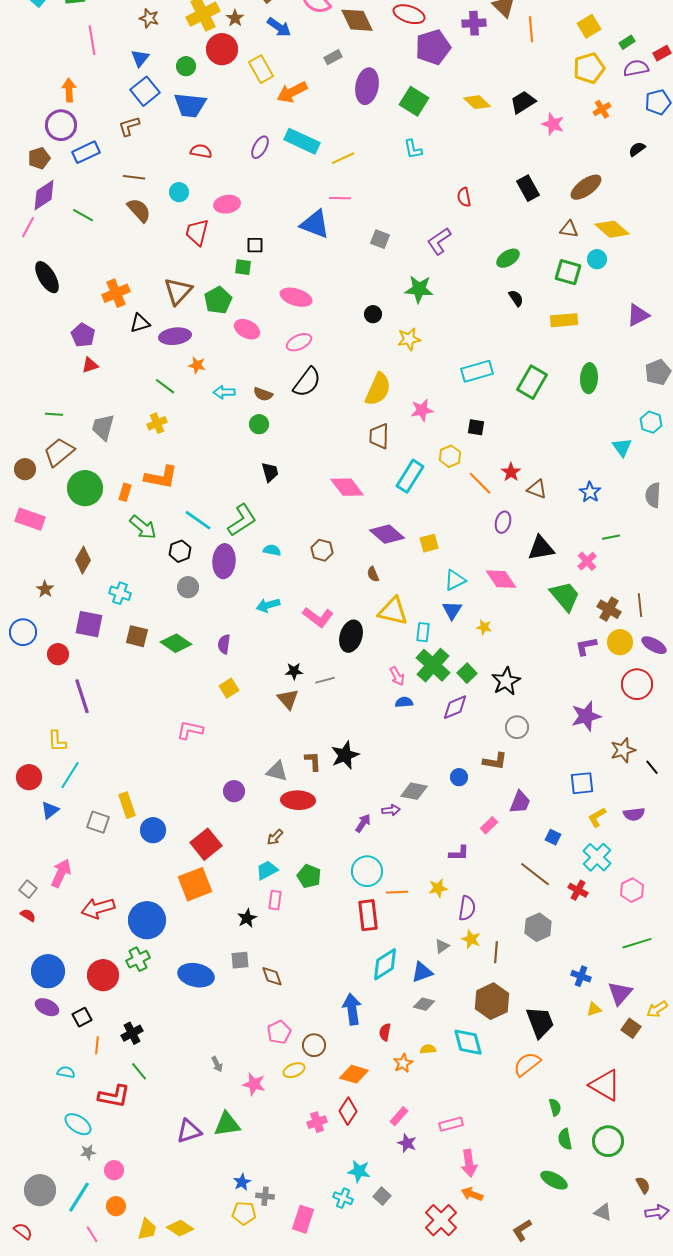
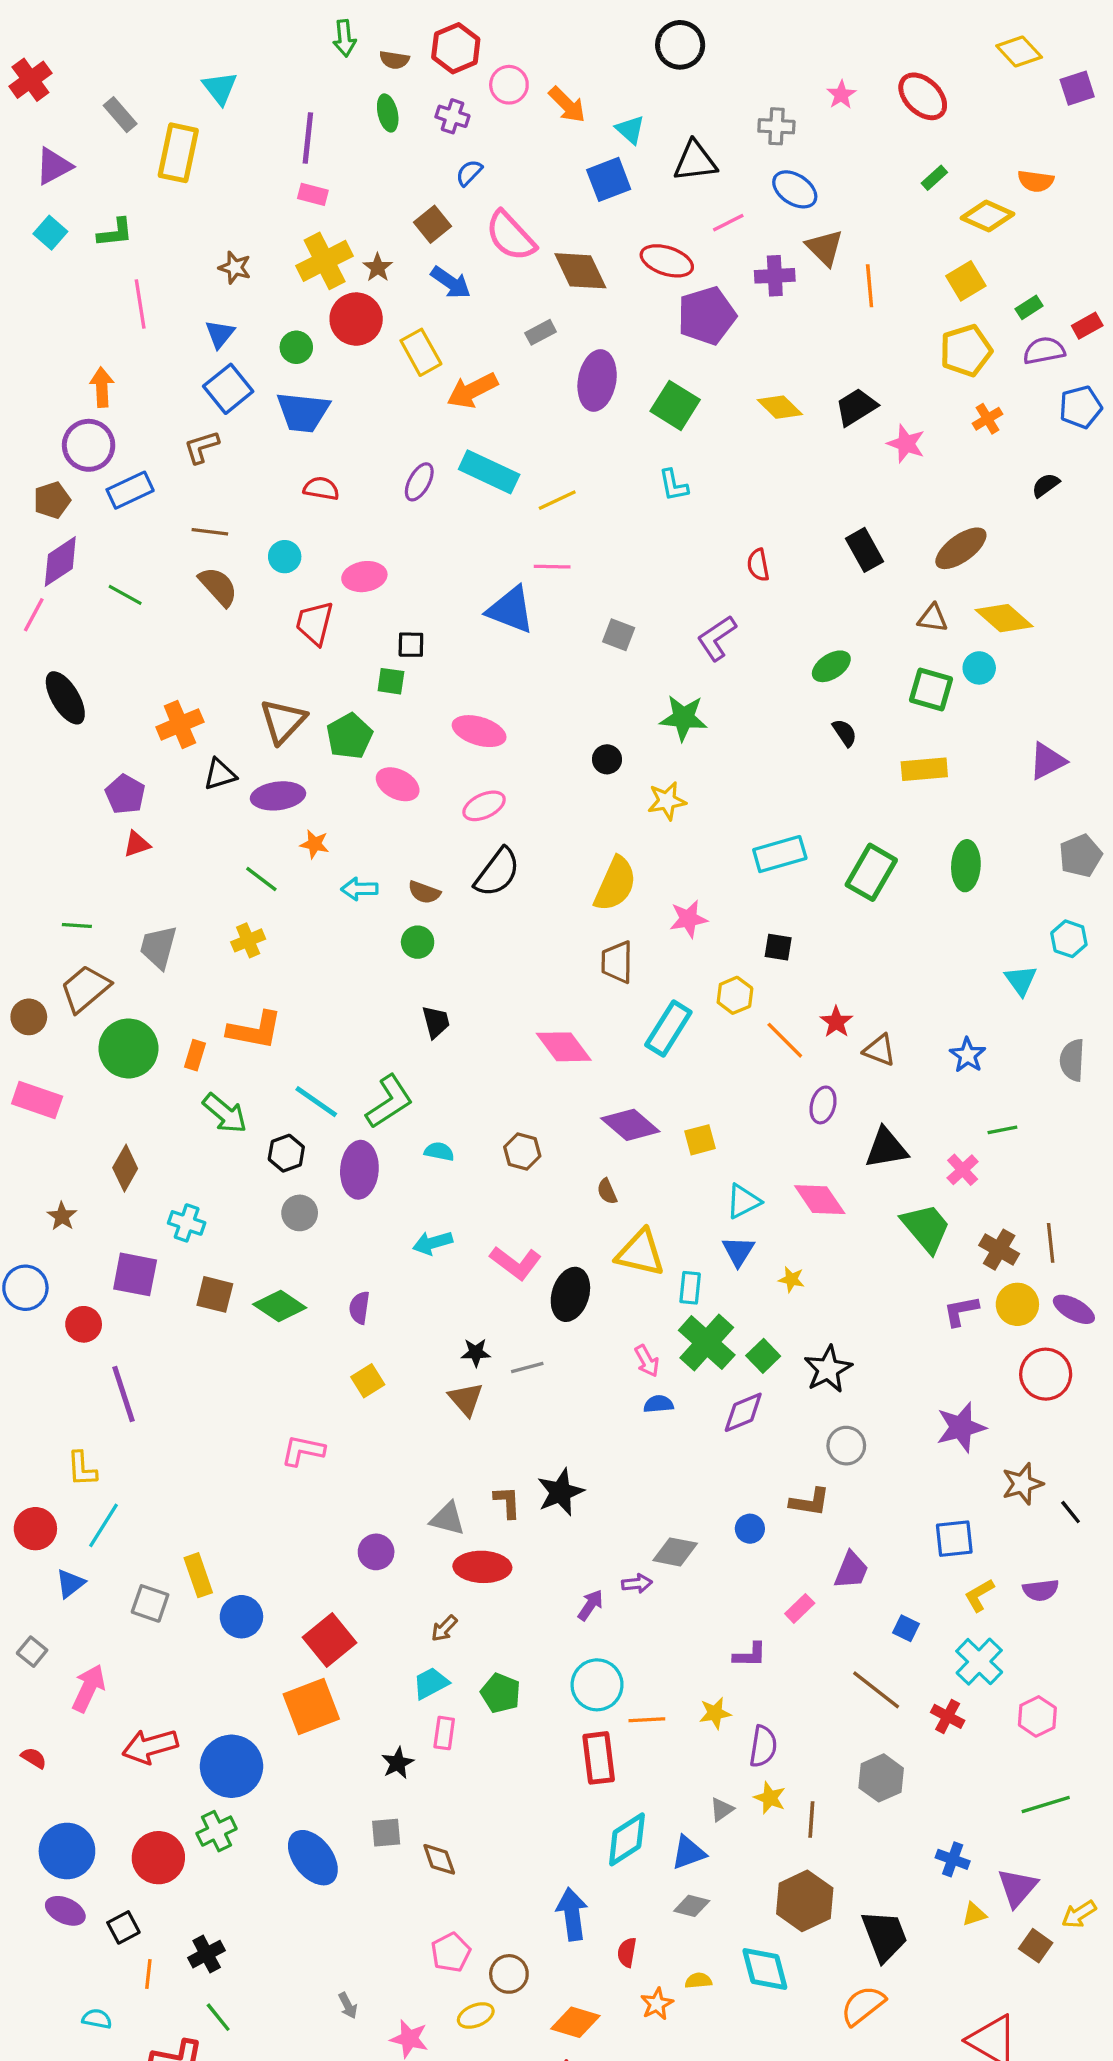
gray square: (28, 889) -> (32, 1652), moved
blue ellipse: (196, 975) -> (313, 1858), turned 40

